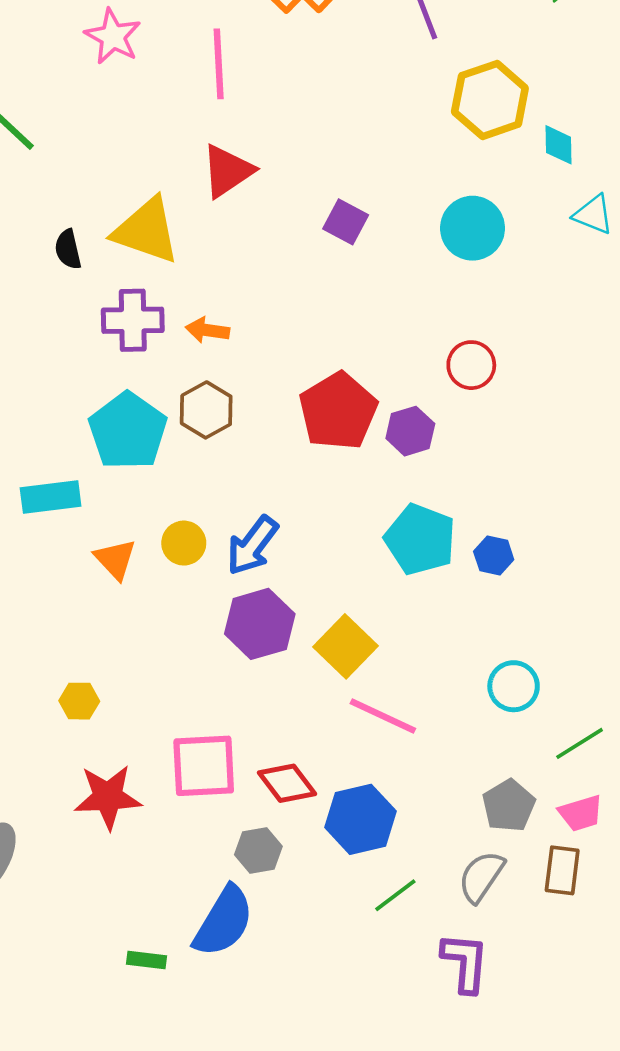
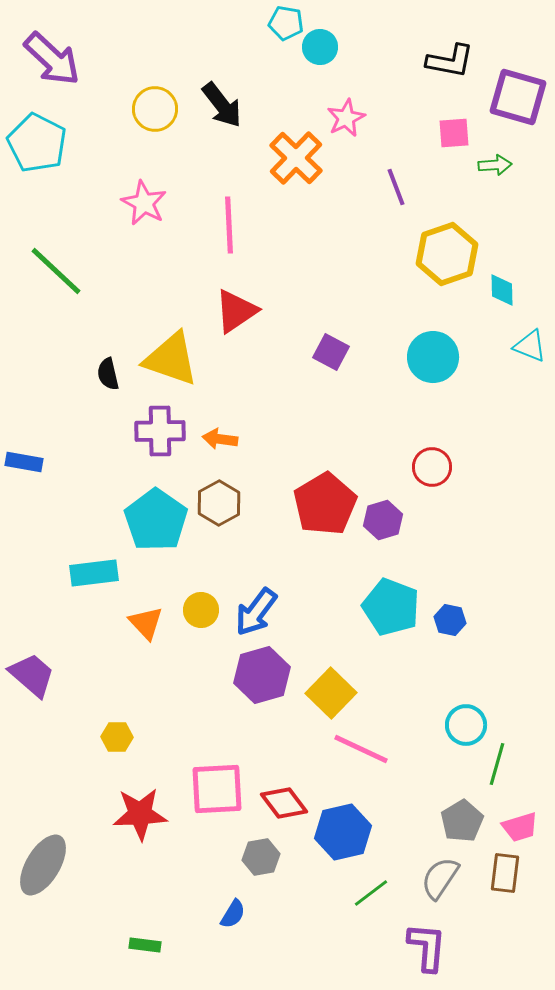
green line: (580, 743) -> (497, 764), moved, turned -42
blue semicircle: (224, 921) -> (233, 914), size x0.5
green rectangle: (146, 960) -> (145, 945), moved

